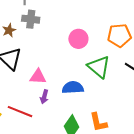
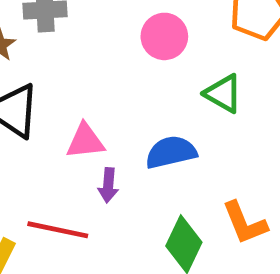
green triangle: (99, 67) -> (223, 93), size x0.7

